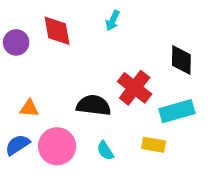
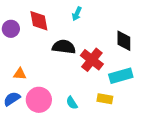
black semicircle: (94, 105) -> (64, 47), moved

